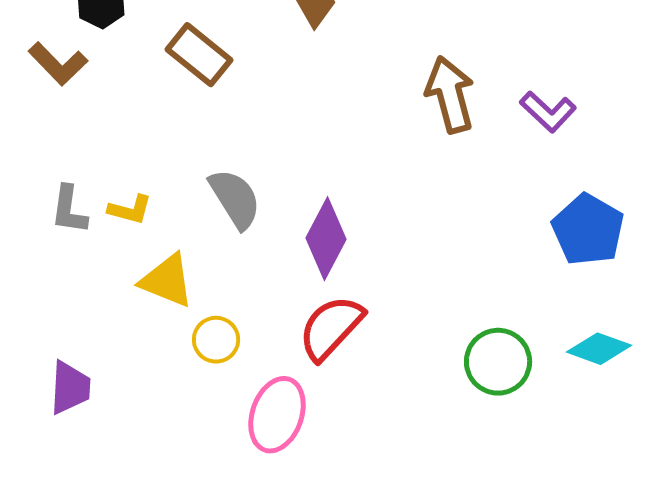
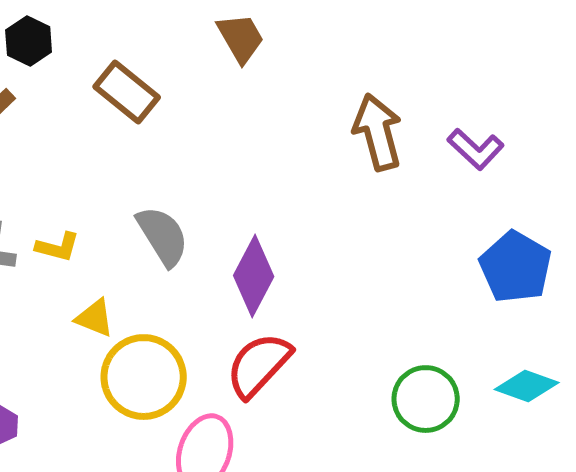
yellow triangle: (167, 281) -> (95, 318), size x0.7
yellow circle: (216, 340) -> (144, 377), size x1.8

